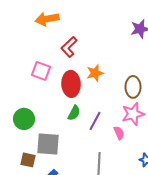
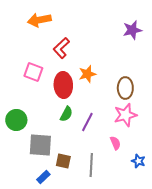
pink semicircle: (119, 133) -> (115, 143), moved
brown square: (28, 160) -> (63, 161), moved

